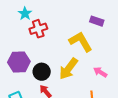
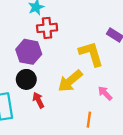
purple hexagon: (19, 62) -> (29, 52), moved
black circle: (42, 72) -> (26, 79), moved

